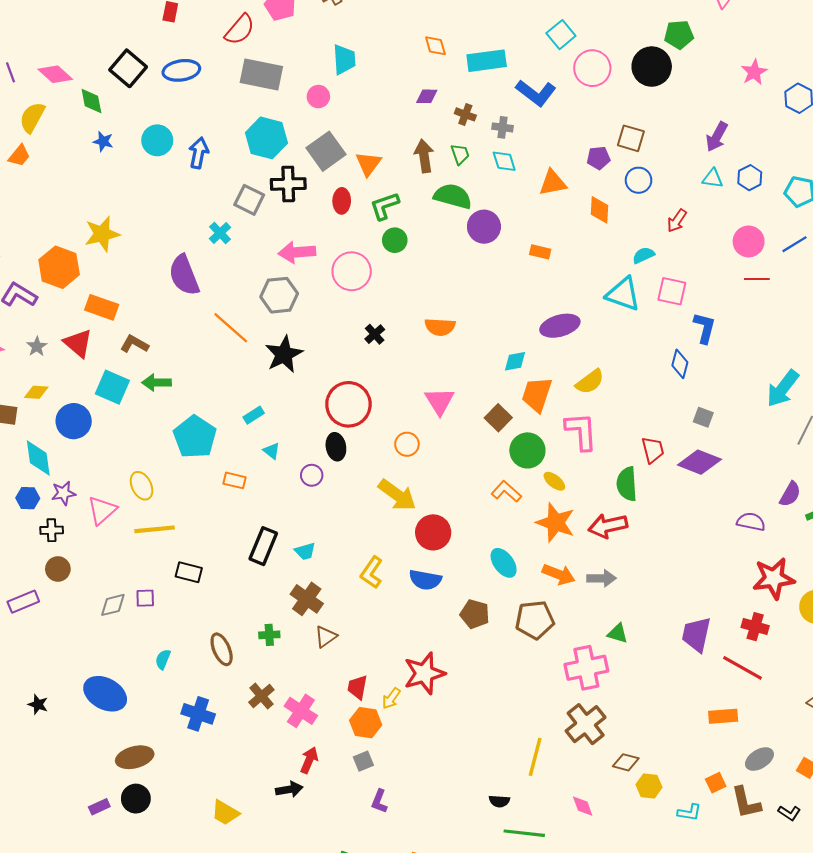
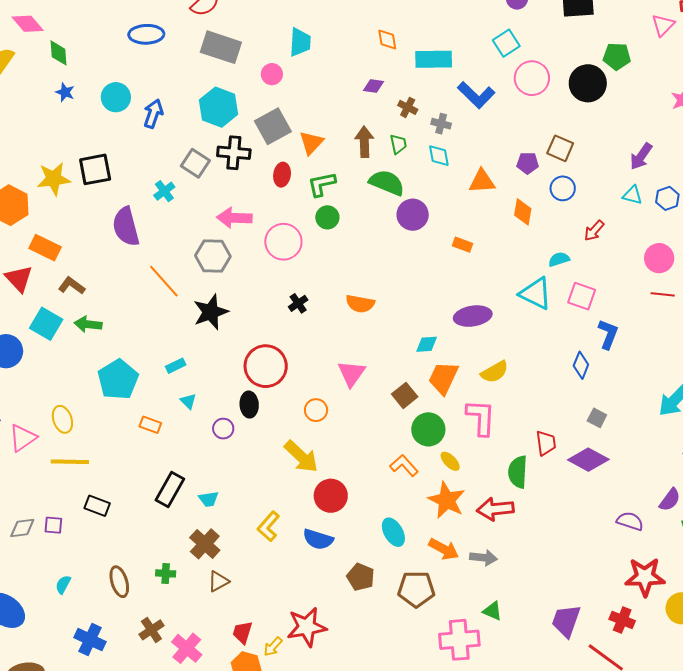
black square: (128, 68) -> (95, 169), moved, turned 32

